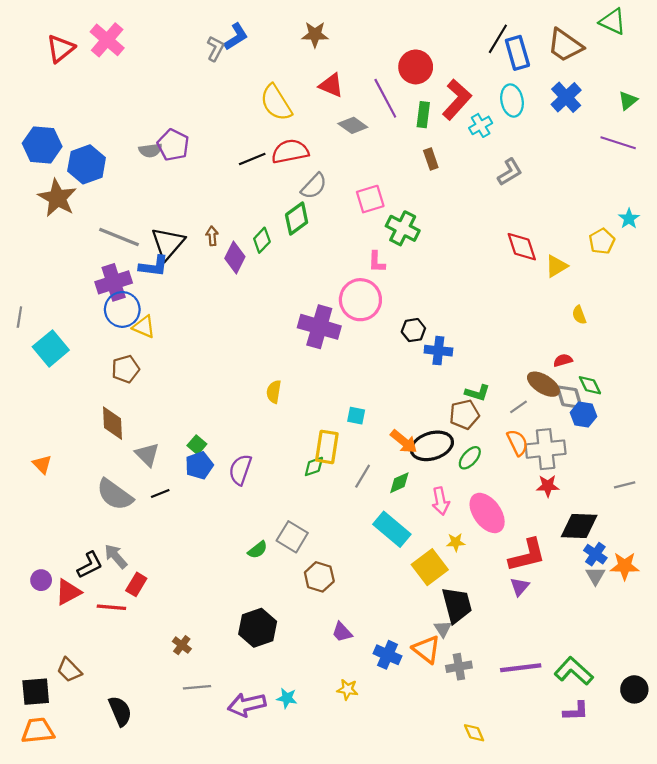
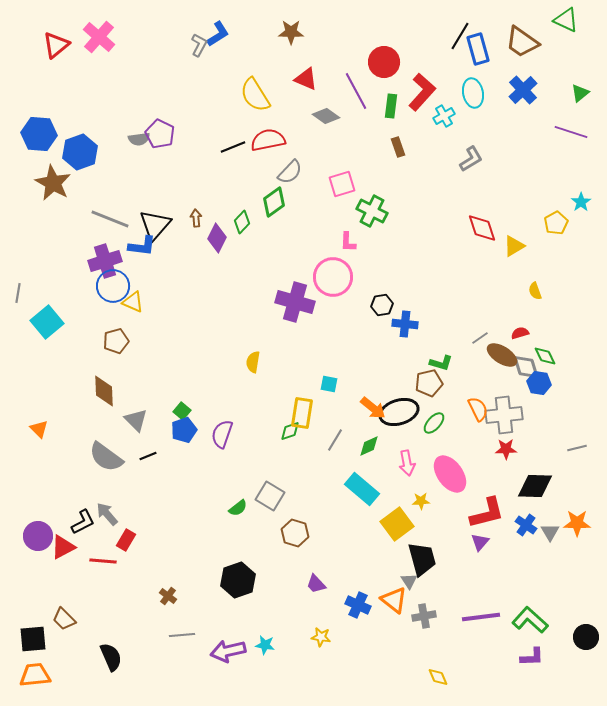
gray line: (518, 407) -> (480, 338), moved
blue cross: (595, 554) -> (526, 525), moved
purple circle: (41, 580) -> (38, 536), size x1.5

